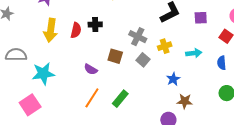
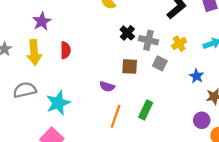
black cross: (95, 24) -> (127, 33), moved, turned -32
yellow arrow: (51, 30) -> (34, 52), moved
red semicircle: (76, 30) -> (65, 50), moved

